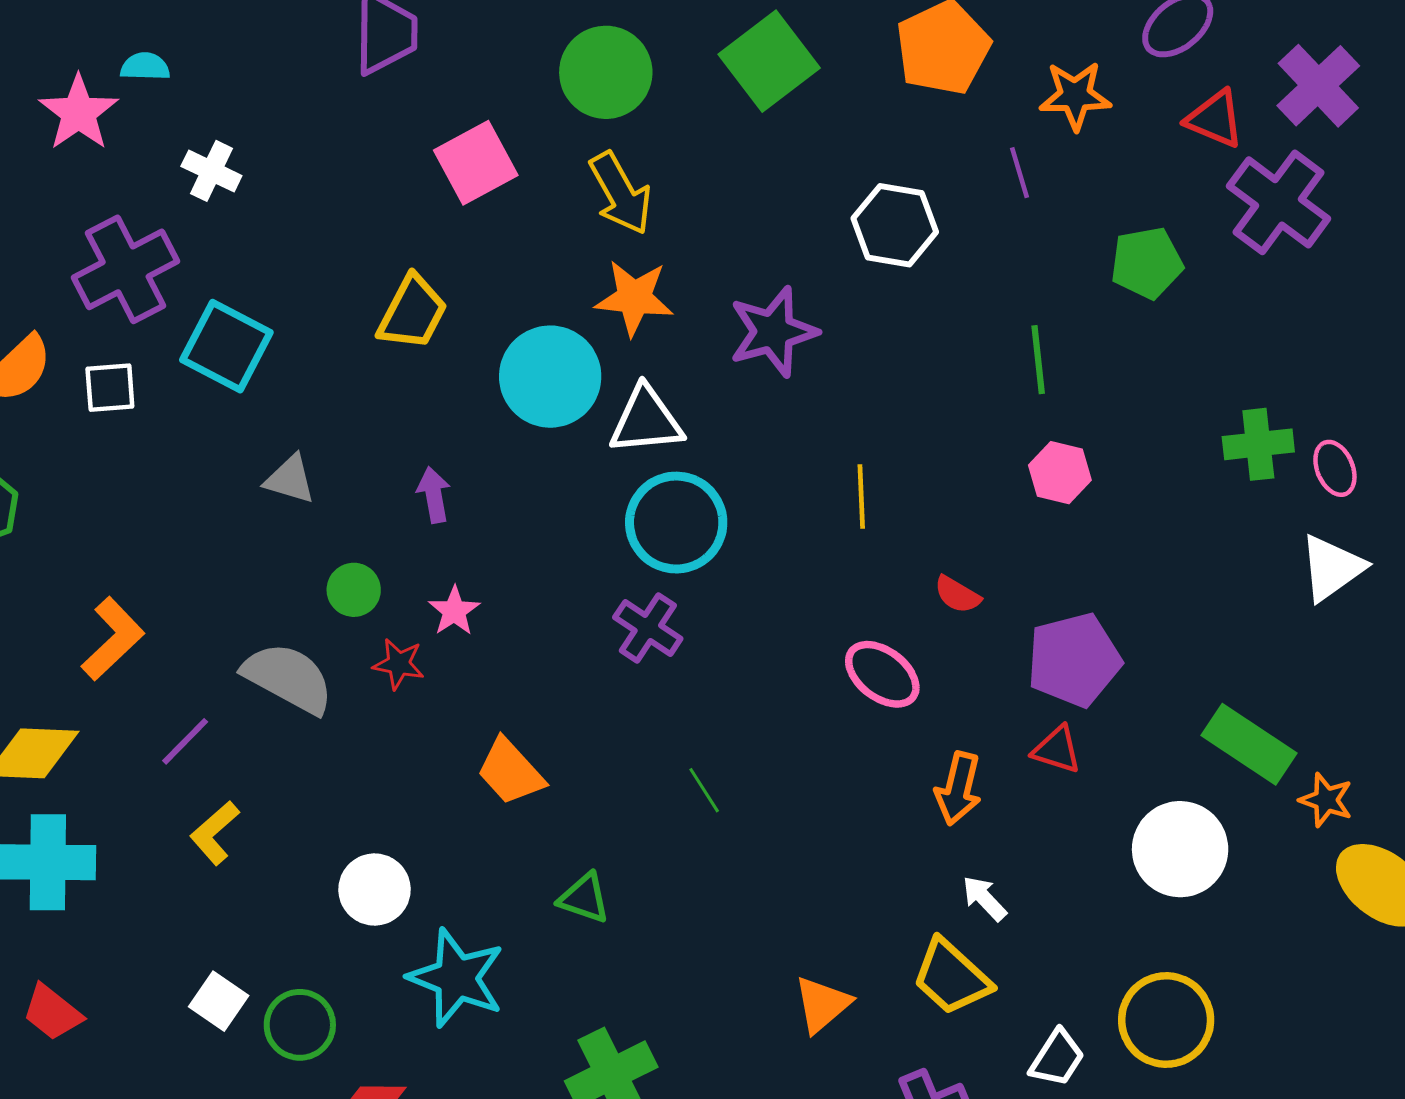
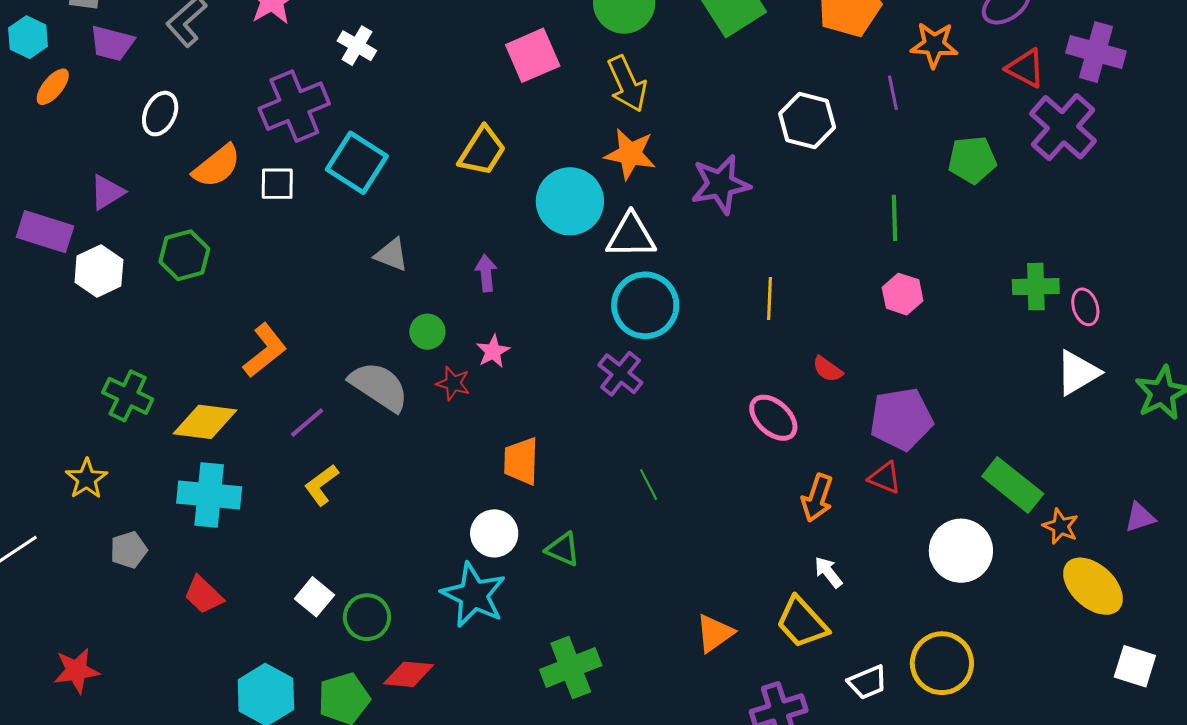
purple cross: (1318, 86) -> (1096, 52), turned -36
orange trapezoid: (510, 772) -> (521, 461), turned 39
white circle: (375, 890) -> (494, 533), moved
white trapezoid: (1057, 1058) -> (867, 682), turned 30

